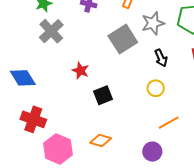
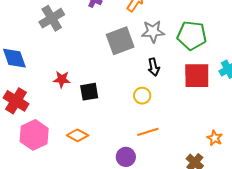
red star: (81, 71) -> (62, 79), moved, turned -30

